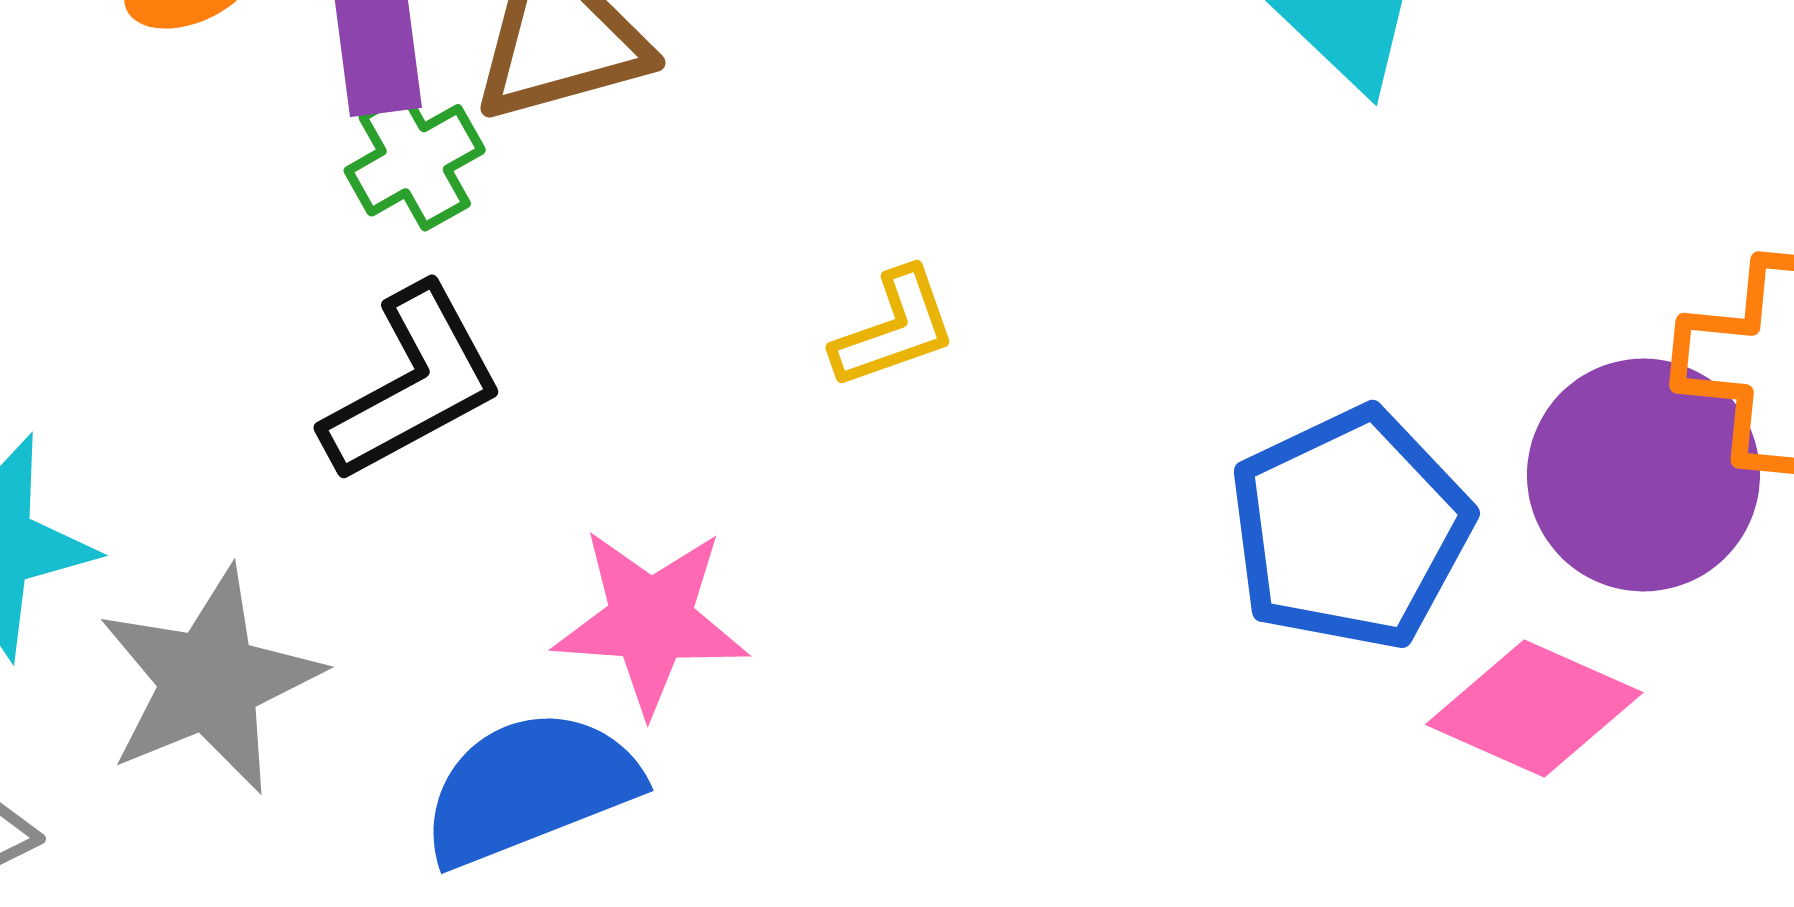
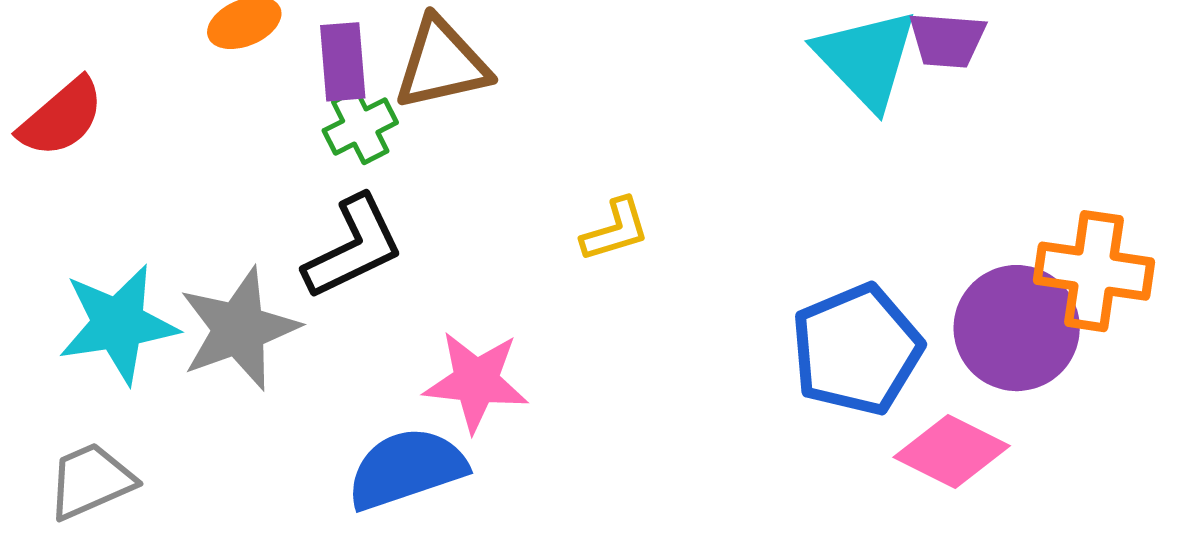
gray star: (210, 681) -> (239, 329), moved

